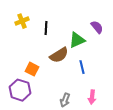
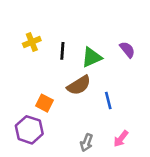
green triangle: (77, 40) -> (92, 57), moved
pink arrow: (92, 97) -> (121, 139), turned 32

